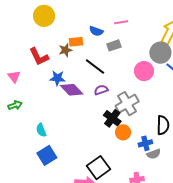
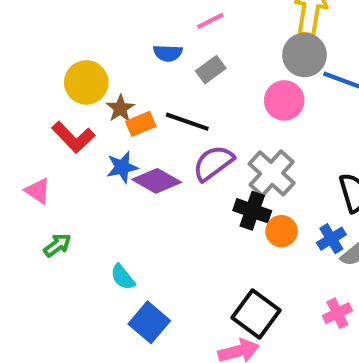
yellow circle: (44, 16) -> (86, 82), moved
orange rectangle: (76, 42) -> (141, 124), moved
purple semicircle: (101, 90) -> (213, 163), size x1.5

